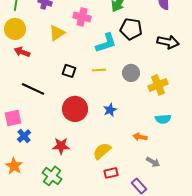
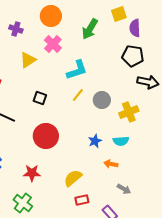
pink cross: (82, 17) -> (53, 44), turned 30
black pentagon: (131, 29) -> (133, 56), moved
black arrow: (168, 42) -> (148, 82), moved
yellow line: (99, 70) -> (78, 95), moved, turned -48
blue star: (110, 110) -> (95, 141), moved
cyan semicircle: (163, 119) -> (121, 141), moved

